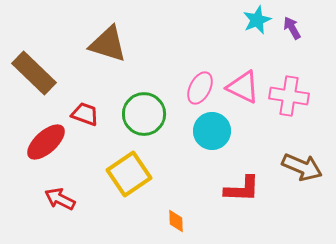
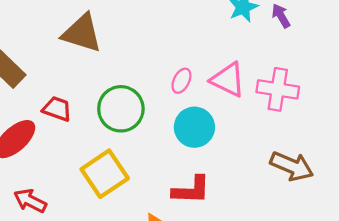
pink ellipse: (200, 88) -> (181, 81), size x0.7
red L-shape: (242, 189) -> (191, 190), moved

